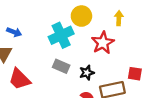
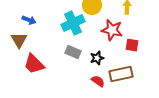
red star: (103, 43) -> (112, 30), turned -30
red square: (135, 74) -> (132, 45), moved

